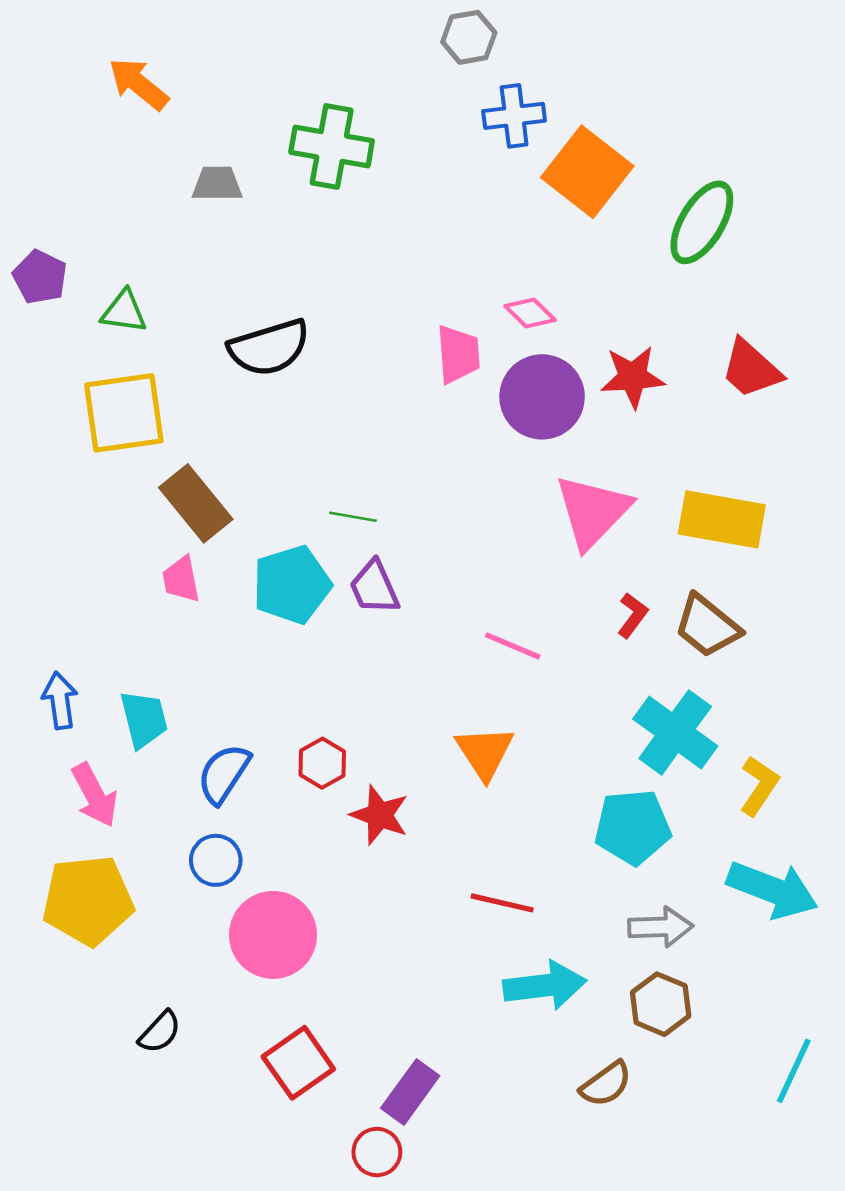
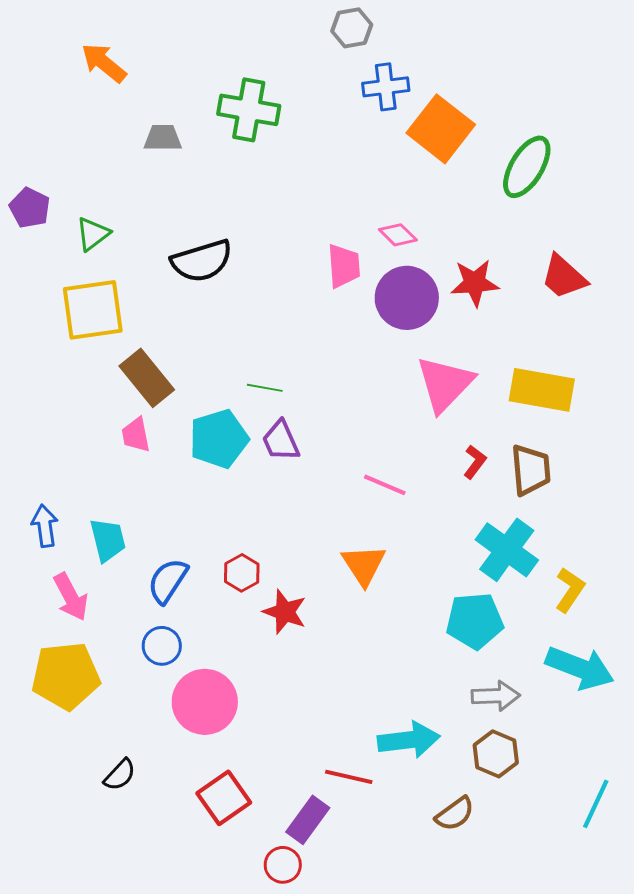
green triangle: (124, 312) -> (93, 234), turned -45
brown trapezoid: (707, 626) -> (531, 470), turned -134
red line: (502, 903) -> (349, 777), moved

